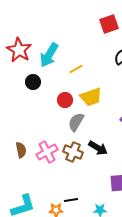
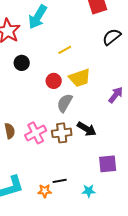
cyan arrow: (49, 55) -> (38, 17), moved
brown cross: (73, 152) -> (62, 133), turned -30

